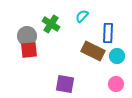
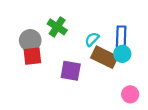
cyan semicircle: (82, 16) -> (92, 39), moved
cyan circle: (117, 56) -> (122, 54), moved
purple square: (65, 84) -> (71, 71), moved

